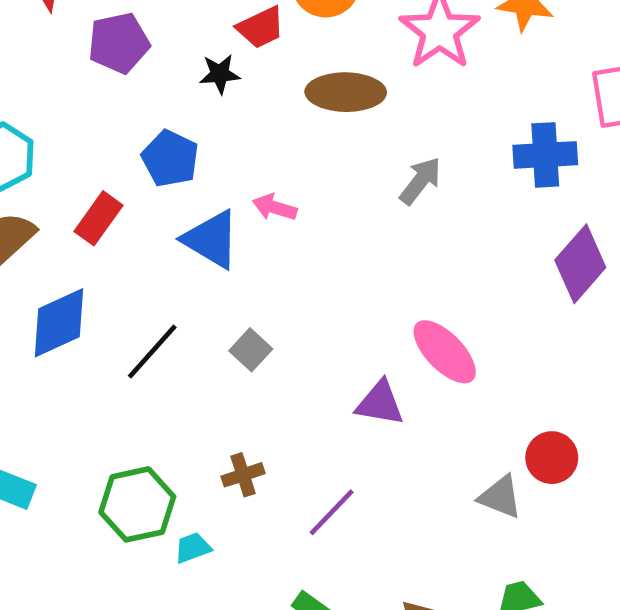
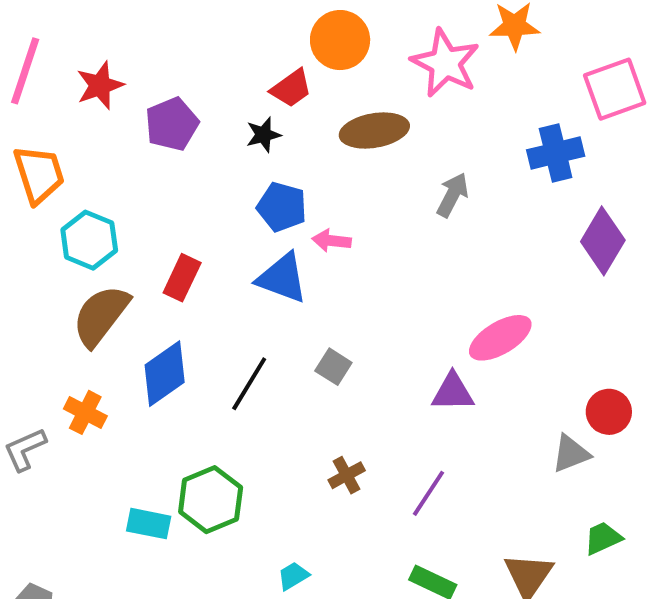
blue pentagon: (170, 159) -> (282, 207), moved
pink ellipse: (445, 352) -> (500, 338), turned -66
gray triangle: (500, 497) -> (571, 454), turned -33
green hexagon: (137, 504) -> (211, 500), moved
cyan trapezoid: (193, 548) -> (293, 576), moved

